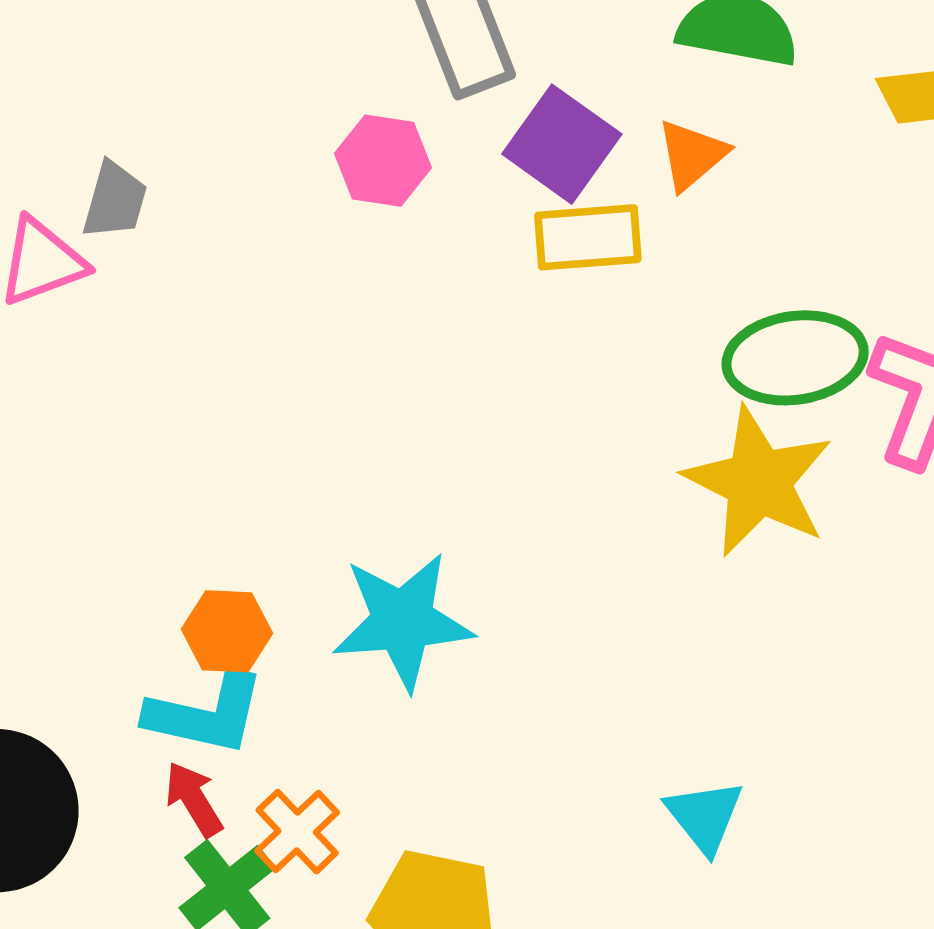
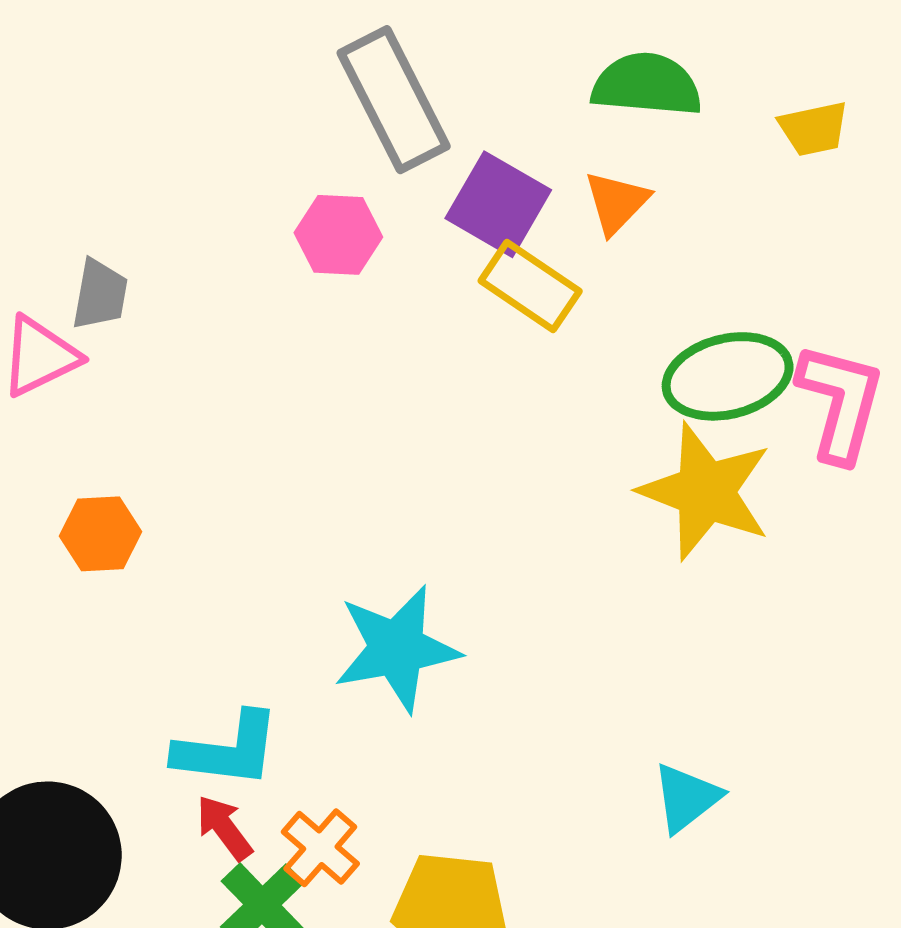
yellow rectangle: (588, 237) -> (530, 286), turned 44
orange hexagon: (227, 631) -> (100, 534), moved
cyan triangle: (705, 816) -> (686, 798), turned 36

